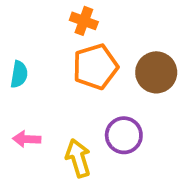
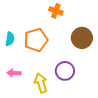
orange cross: (84, 21) -> (56, 11), moved
orange pentagon: (95, 67) -> (36, 40), moved

